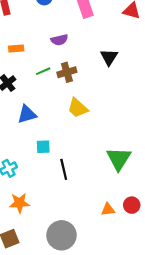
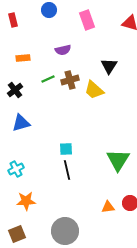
yellow trapezoid: (78, 108) -> (94, 90), moved
blue triangle: (27, 114) -> (21, 123), moved
cyan square: (43, 147) -> (66, 149), moved

